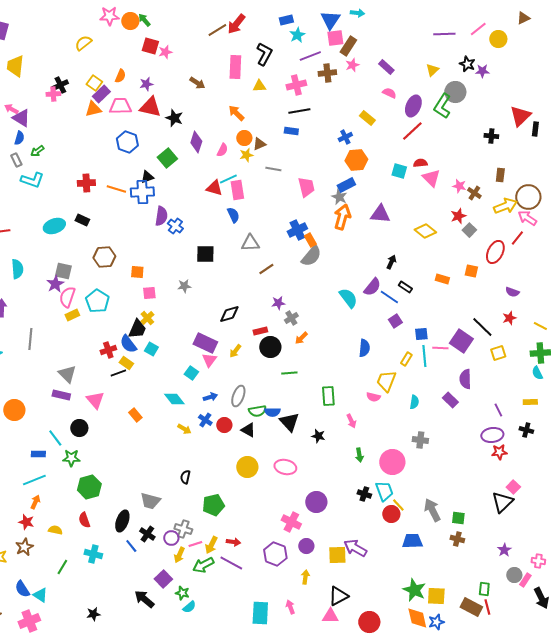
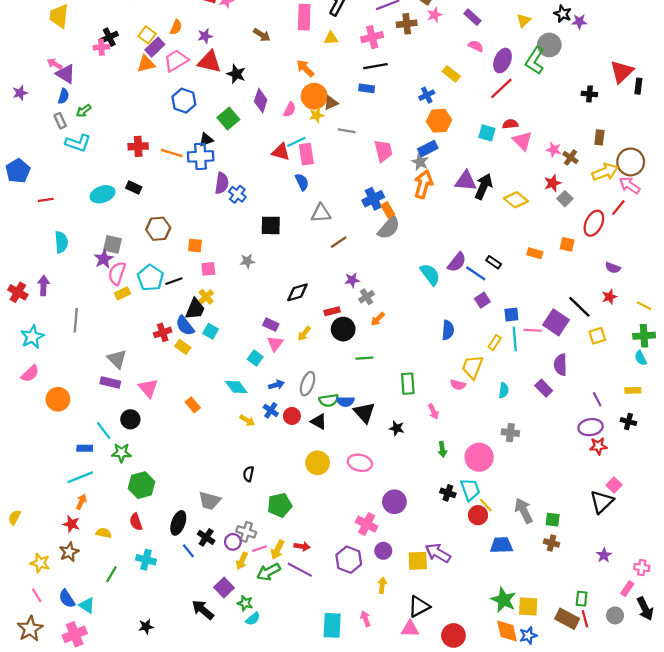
pink trapezoid: (120, 106) -> (176, 61), turned -30
orange circle: (244, 138) -> (314, 96), size x1.5
black arrow: (391, 262) -> (484, 186), moved, size x1.6
purple rectangle: (205, 343) -> (271, 325), size x0.6
black line: (118, 373) -> (174, 281), moved
gray circle: (514, 575) -> (615, 615), moved

